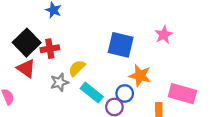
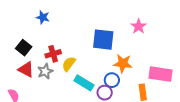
black square: (27, 43) -> (24, 48), size x0.7
red cross: (50, 49) -> (53, 54), moved
gray star: (59, 82) -> (45, 71), moved

